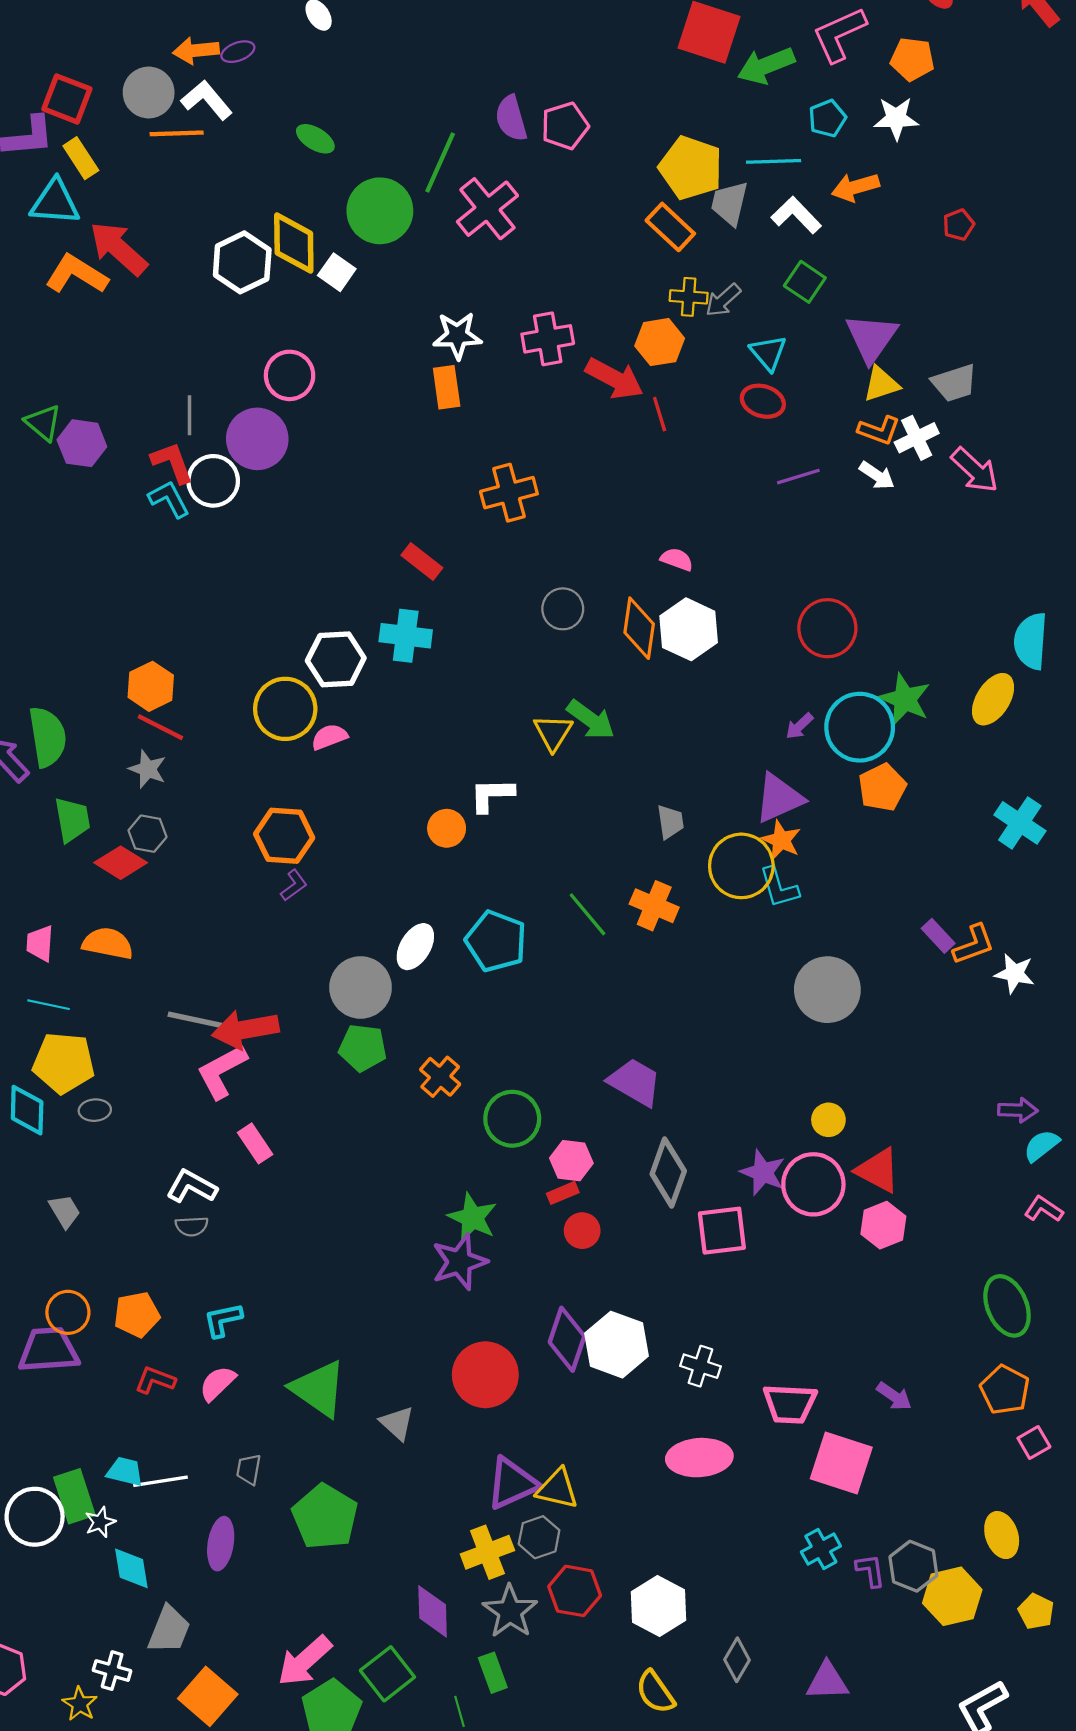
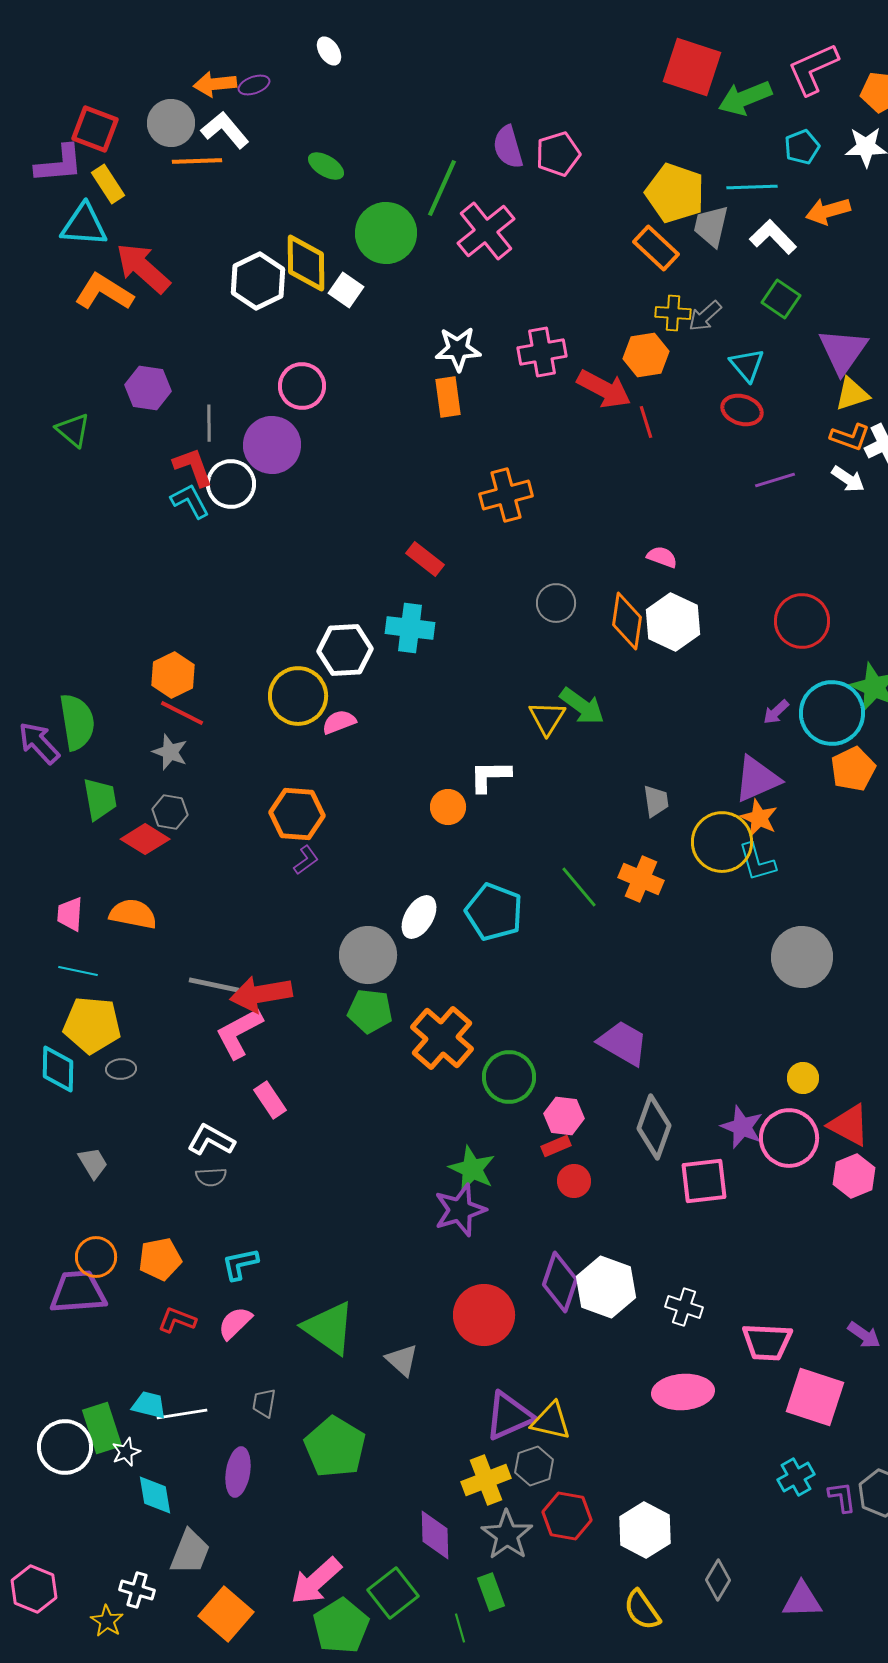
purple hexagon: (82, 443) -> (148, 388), moved
orange cross: (440, 1077) -> (442, 1038), size x1.6

